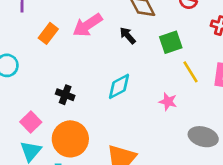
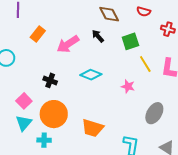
pink arrow: (88, 25) -> (68, 44), moved
cyan diamond: (119, 86) -> (91, 75), turned 50
gray ellipse: (203, 137) -> (154, 113), turned -75

